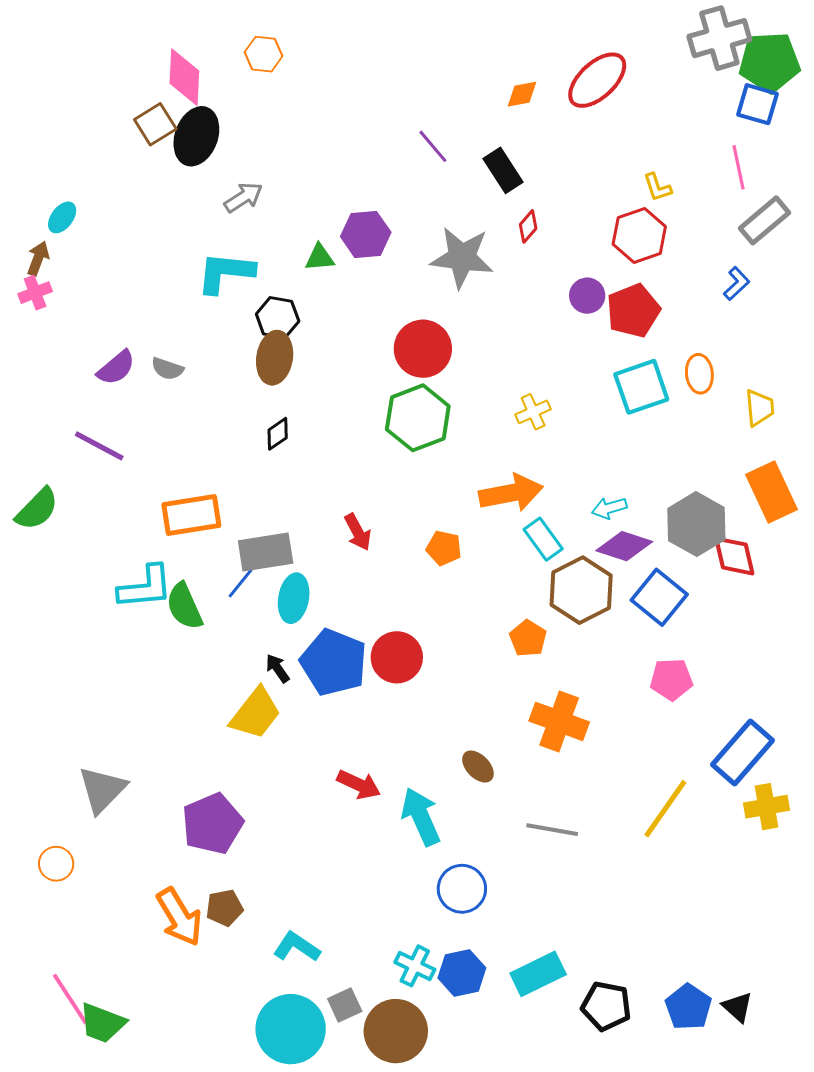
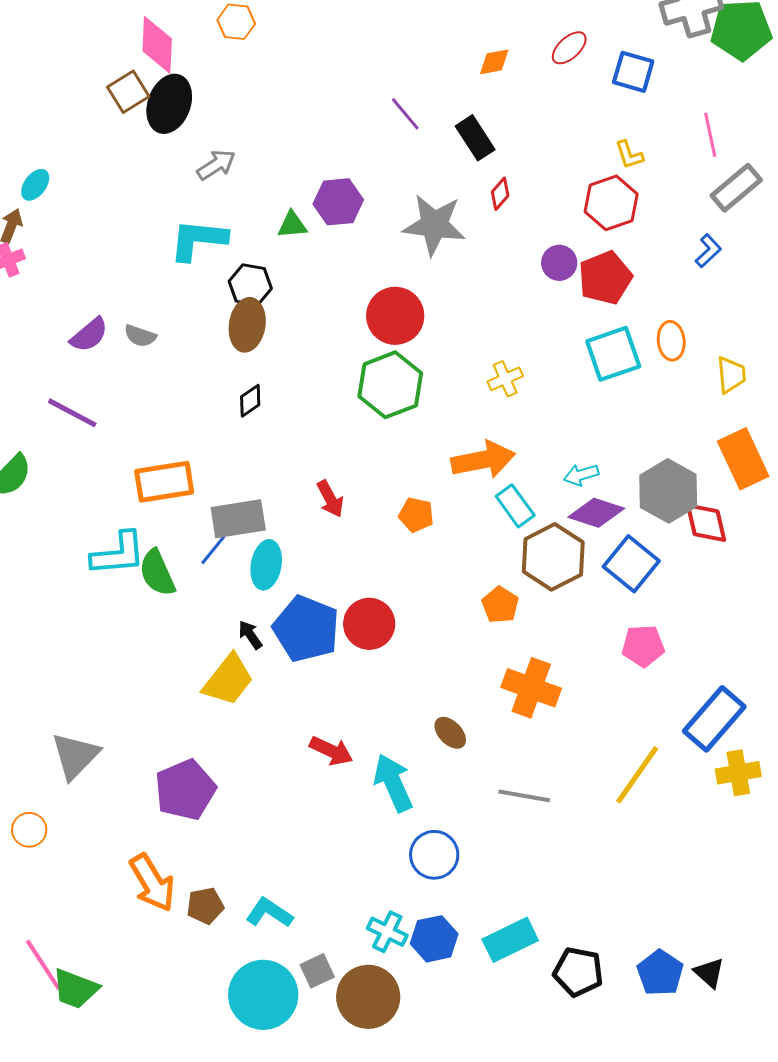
red ellipse: (597, 80) -> (569, 48), size x0.6
blue square: (758, 104) -> (633, 72), moved
brown pentagon: (224, 908) -> (205, 906), moved

